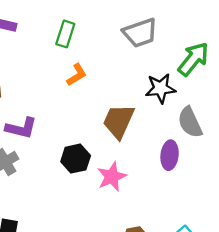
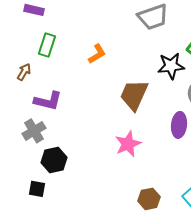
green rectangle: (65, 34) -> (47, 45), moved
black hexagon: (76, 159) -> (54, 160), moved

